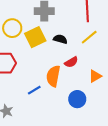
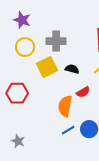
yellow circle: (12, 28) -> (25, 47), moved
blue line: (34, 90) -> (68, 130), moved

